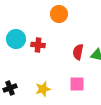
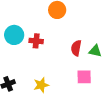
pink square: (77, 84) -> (84, 77), moved

